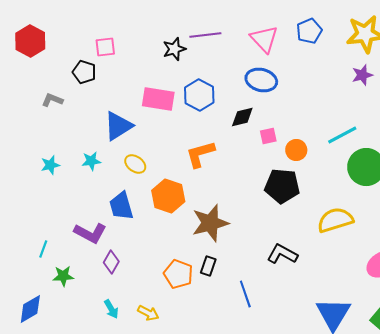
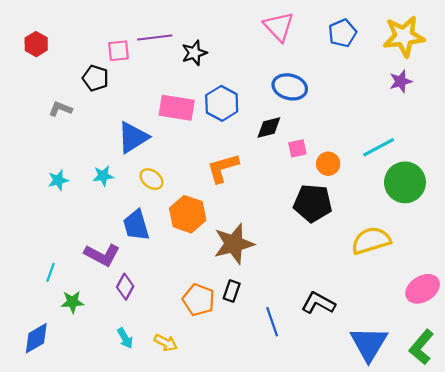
purple line: (205, 35) -> (155, 37), moved
pink triangle: (264, 39) -> (279, 27), moved
red hexagon: (30, 41) -> (36, 44), size x0.7
black L-shape: (282, 254) -> (318, 303), moved

